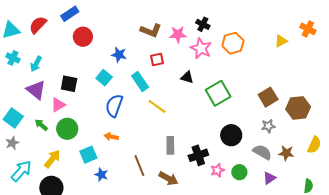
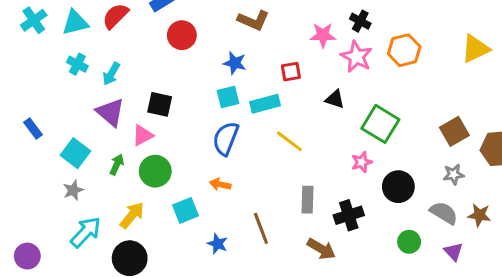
brown L-shape: (151, 30) -> (253, 20), moved
yellow triangle: (281, 41) -> (475, 49), size x1.5
cyan square: (104, 78) -> (228, 97), moved, turned 35
cyan rectangle: (140, 82) -> (265, 104), turned -72
green square: (218, 93) -> (380, 124), turned -30
green arrow: (41, 125) -> (117, 164), turned 72
pink star: (217, 170) -> (362, 162), moved
blue star: (101, 175) -> (218, 244), moved
brown arrow: (168, 178) -> (321, 249), moved
purple triangle: (269, 178) -> (453, 252), turned -40

